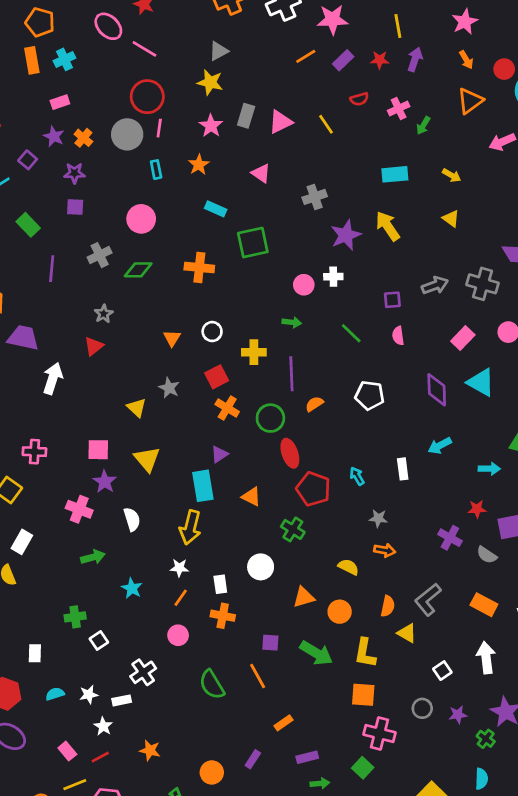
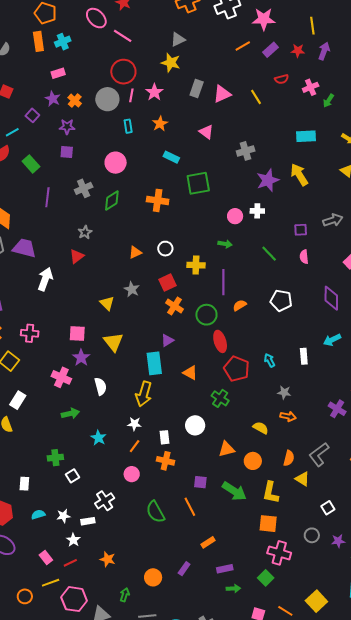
pink star: (211, 126) -> (154, 92), moved
green diamond: (138, 270) -> (112, 201), turned -35
orange triangle: (172, 338) -> (135, 252), turned 32

